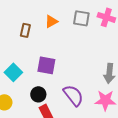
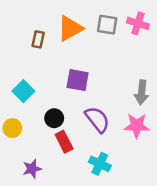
orange triangle: (51, 21) -> (70, 28), size x1.6
purple square: (46, 65) -> (78, 80), moved

